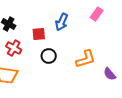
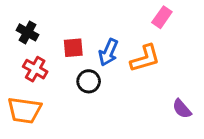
blue arrow: (62, 22) -> (108, 52), moved
orange L-shape: (86, 59) -> (145, 58), moved

